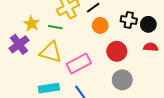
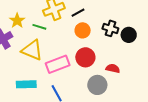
red semicircle: (151, 47) -> (113, 68), moved
red circle: (117, 51) -> (85, 57), moved

